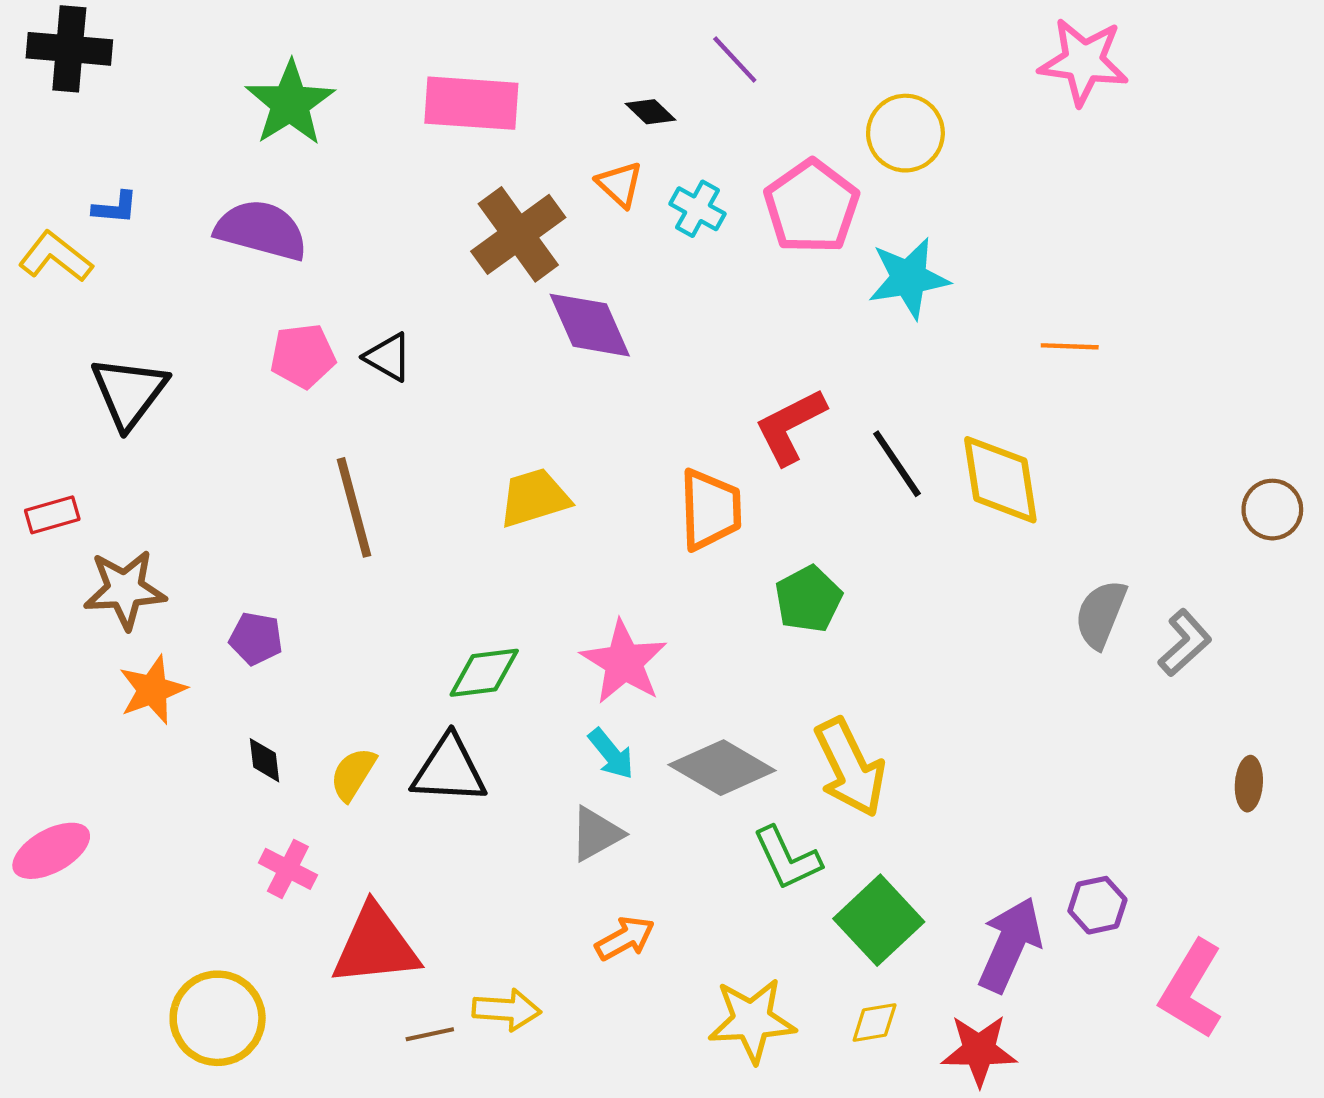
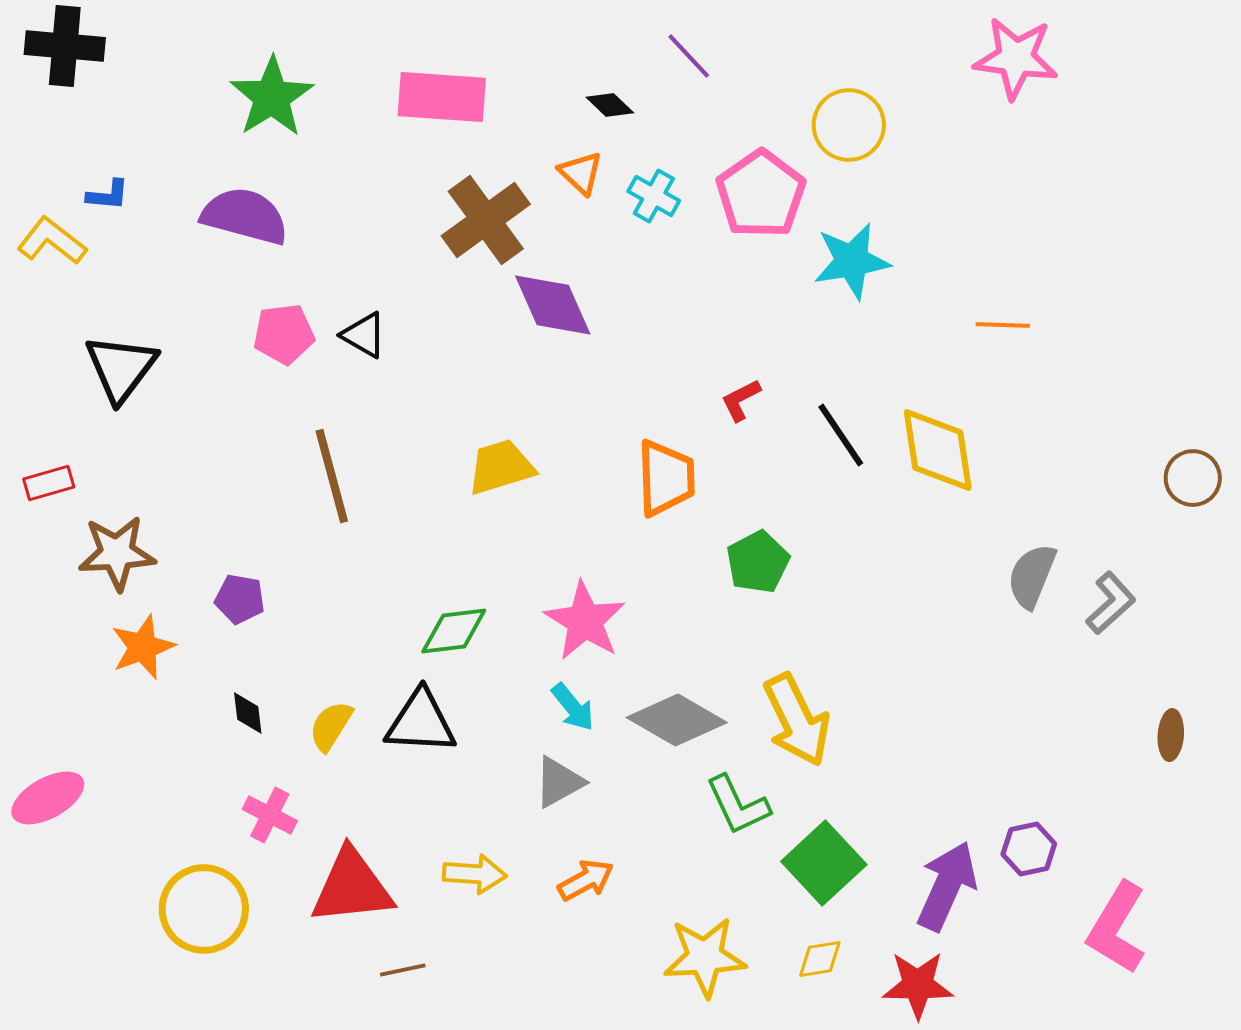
red L-shape: (790, 426) -> (741, 400), size x0.6
yellow arrow: (507, 1010) -> (475, 874), moved
yellow circle: (218, 1018) -> (204, 909), moved

